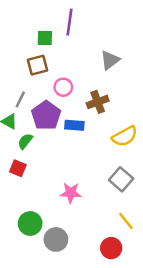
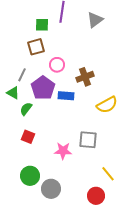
gray triangle: (110, 60) -> (95, 20), moved
red square: (18, 168) -> (28, 137), moved
gray square: (121, 179) -> (88, 140), moved, turned -36

